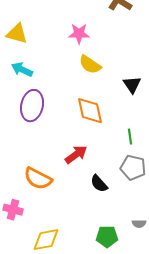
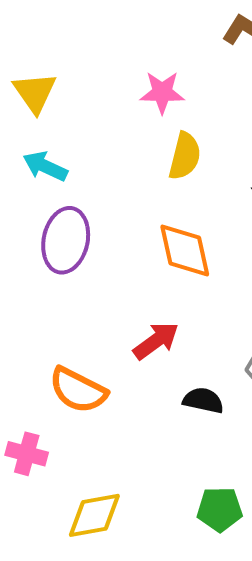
yellow triangle: (17, 34) -> (35, 92), turned 40
yellow semicircle: (90, 65) -> (185, 156), turned -110
black semicircle: (99, 184) -> (203, 400), turned 144

